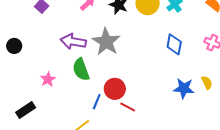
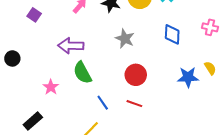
gray star: (106, 42) -> (125, 39), moved, size x0.7
red circle: (115, 89) -> (136, 75), moved
blue line: (97, 102) -> (103, 103), turned -49

